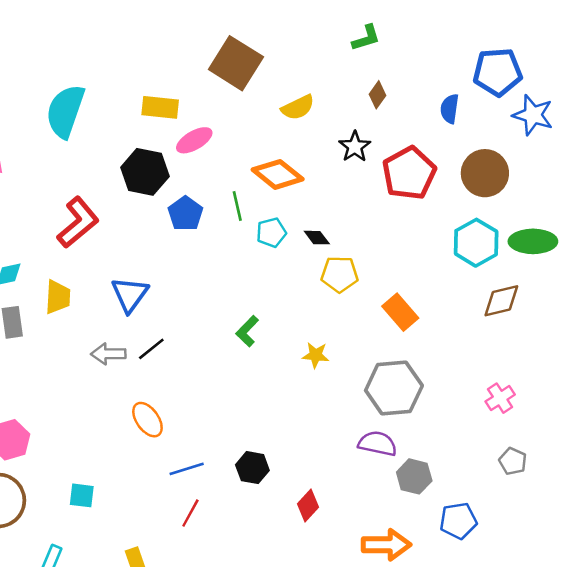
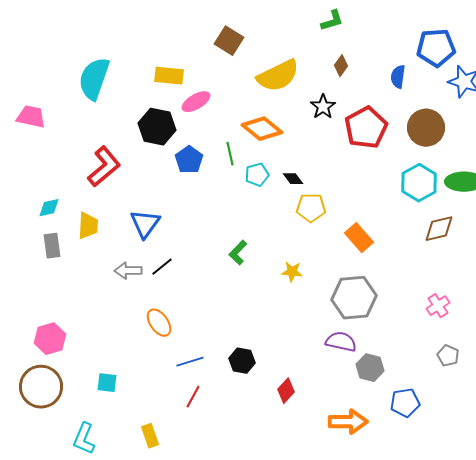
brown square: (236, 63) -> (229, 41), size x0.7
yellow semicircle: (298, 107) -> (278, 76), size x1.6

